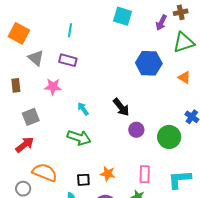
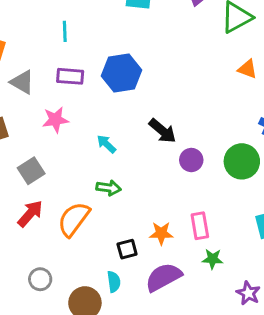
blue hexagon: (149, 63) -> (122, 73), moved
green arrow: (79, 138) -> (109, 188), size x0.7
orange semicircle: (45, 172) -> (74, 219), moved, turned -65
pink rectangle: (145, 174) -> (200, 226), moved

